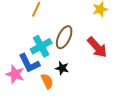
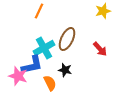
red arrow: (97, 47) -> (100, 49), size x0.7
blue L-shape: (29, 63) -> (32, 65), turned -75

